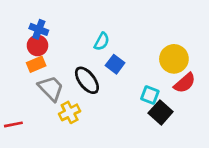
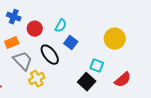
red circle: (37, 45) -> (35, 29), moved
red semicircle: (185, 83) -> (123, 80), moved
black square: (161, 112) -> (87, 82), moved

